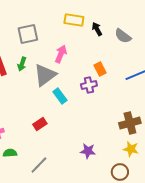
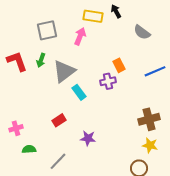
black arrow: (97, 29) -> (116, 11), moved
pink arrow: (61, 54) -> (80, 36), moved
purple star: (88, 151) -> (88, 138), moved

